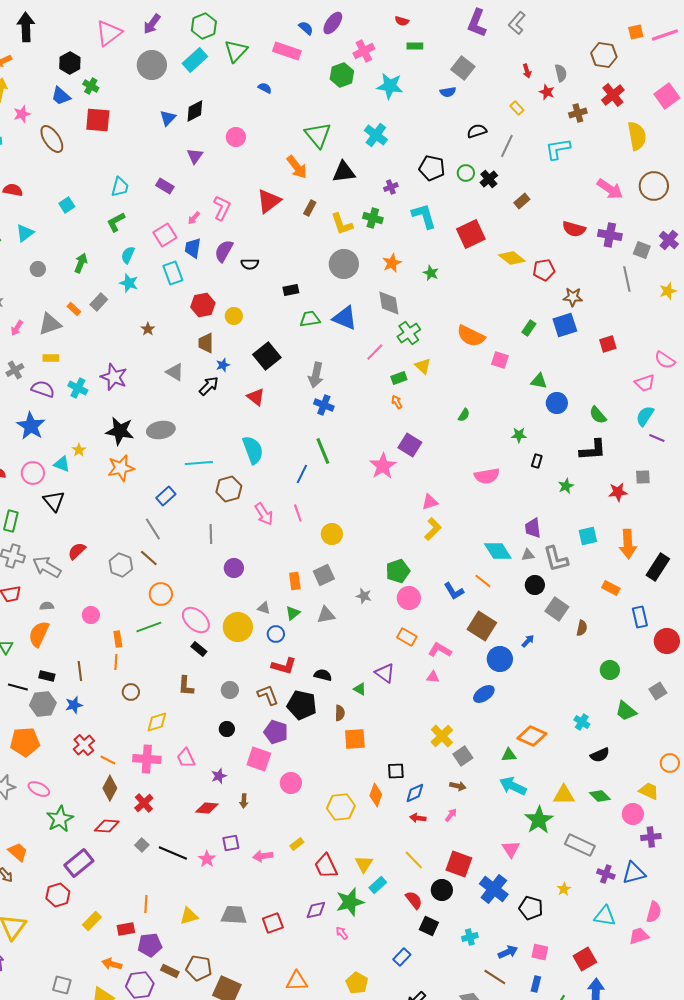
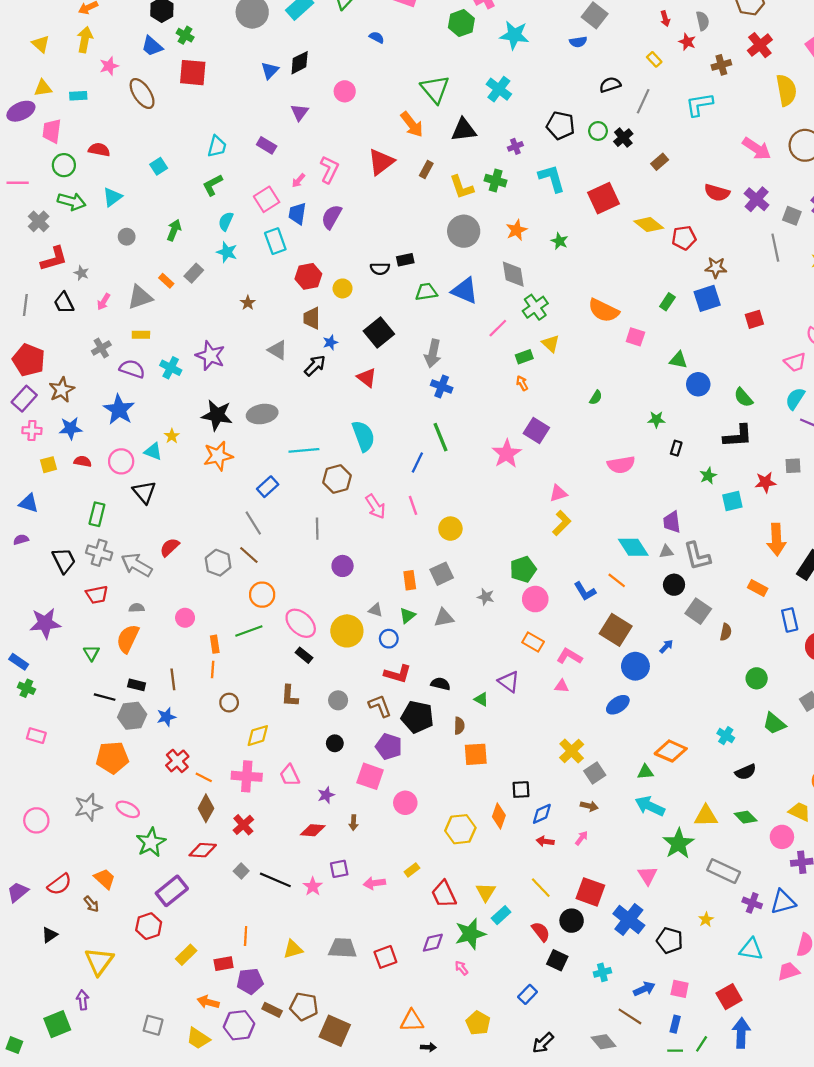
purple cross: (610, 235) -> (757, 199), turned 30
black semicircle: (250, 264) -> (380, 269), moved
cyan square: (588, 536) -> (732, 501), moved

